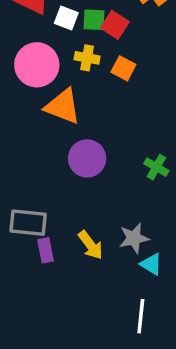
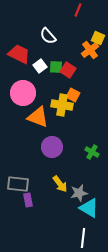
white square: (66, 18) -> (40, 66), turned 32
yellow cross: (87, 58) -> (62, 105), moved, size x1.5
yellow arrow: (91, 245) -> (60, 184), moved
cyan triangle: (151, 264) -> (89, 208), size x1.5

